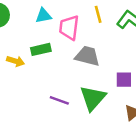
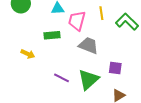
yellow arrow: (16, 61) -> (28, 54), moved

